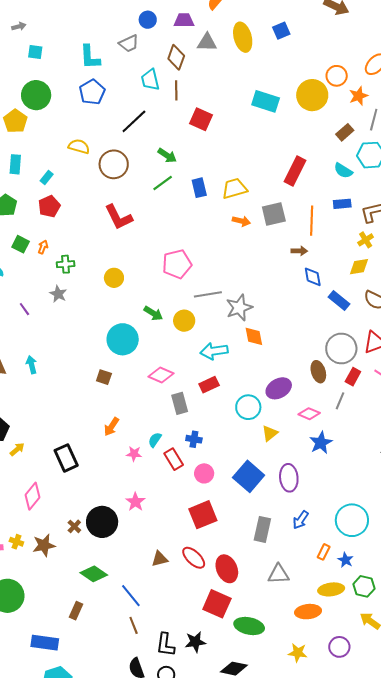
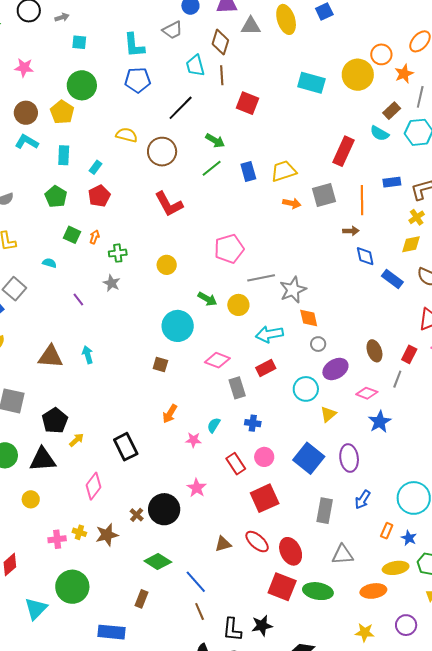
blue pentagon: (92, 92) -> (138, 80), turned 30
cyan semicircle: (343, 171) -> (379, 133), moved
gray circle: (341, 348) -> (318, 344), moved, size x0.5
red rectangle: (174, 459) -> (236, 464), moved
green ellipse: (249, 626) -> (318, 591), moved

